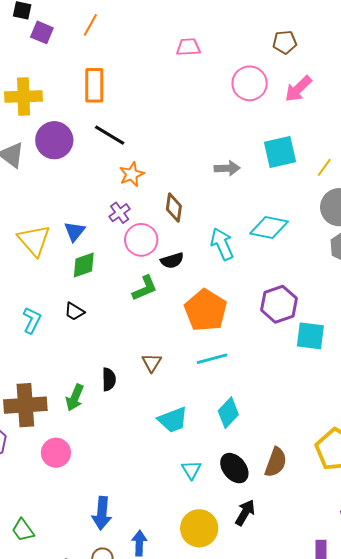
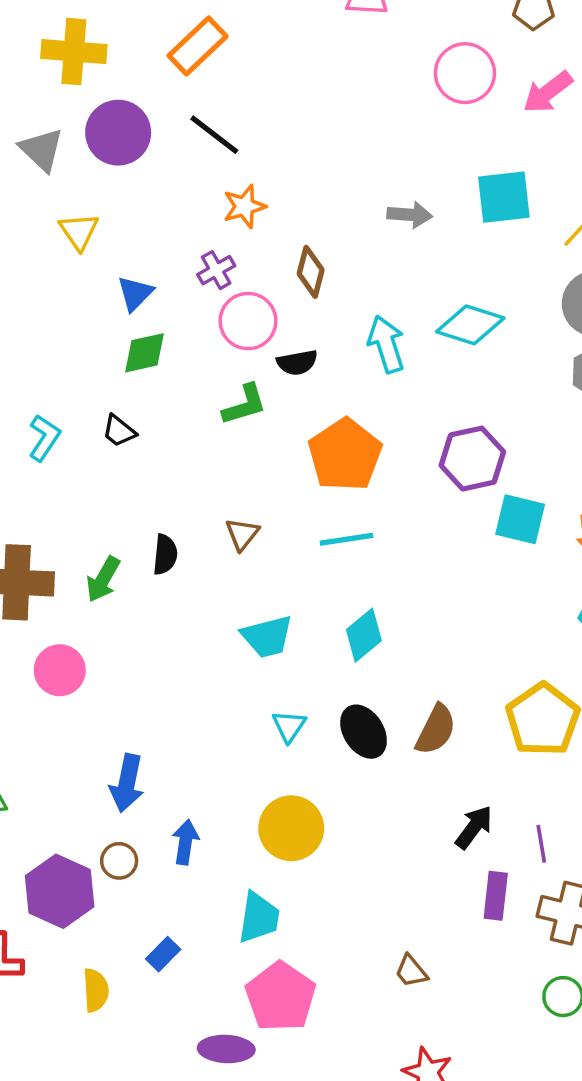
orange rectangle: (94, 85) -> (198, 46), turned 40
yellow triangle: (34, 240) -> (79, 231), moved, size x0.7
black arrow: (245, 513) -> (474, 827), moved

